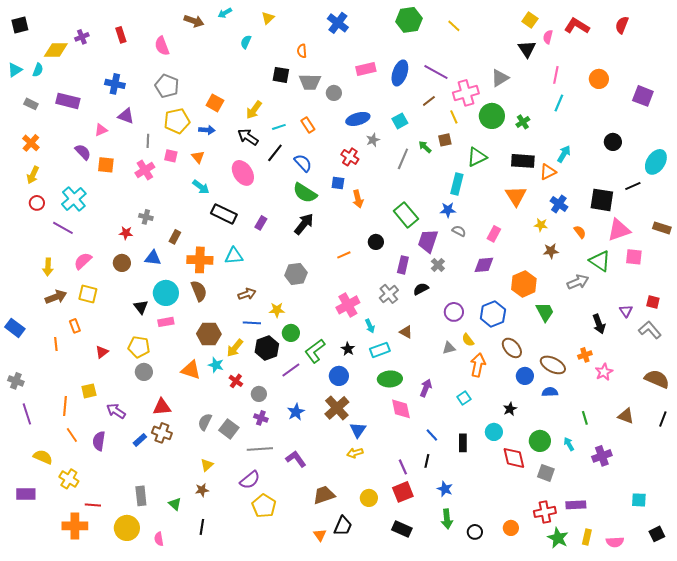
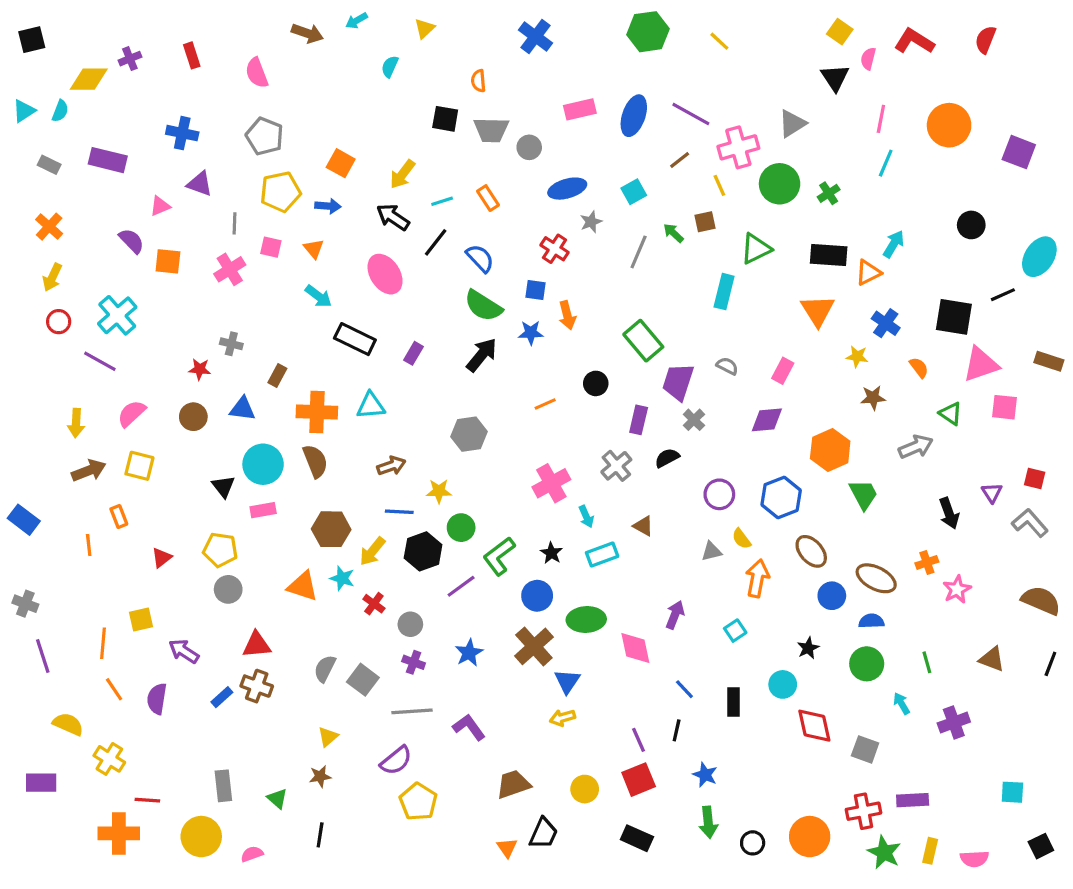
orange circle: (599, 79) -> (949, 125), size x1.4
blue star: (448, 210) -> (531, 333), moved
green triangle: (600, 261) -> (951, 414), size x0.7
green ellipse: (390, 379) -> (586, 619), moved
green circle: (540, 441) -> (867, 664), moved
orange circle: (511, 528) -> (810, 837), size x1.6
pink semicircle: (159, 539) -> (252, 854), turned 80

